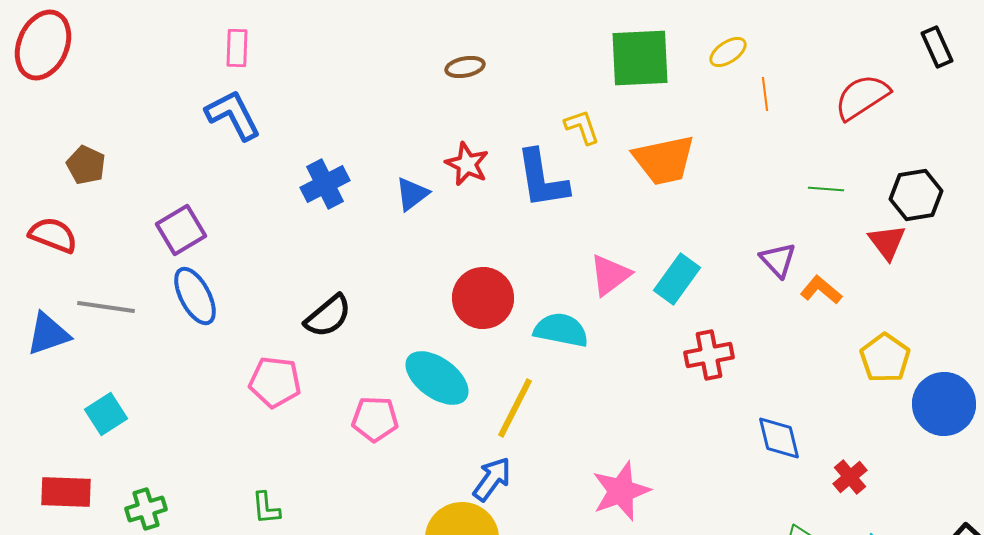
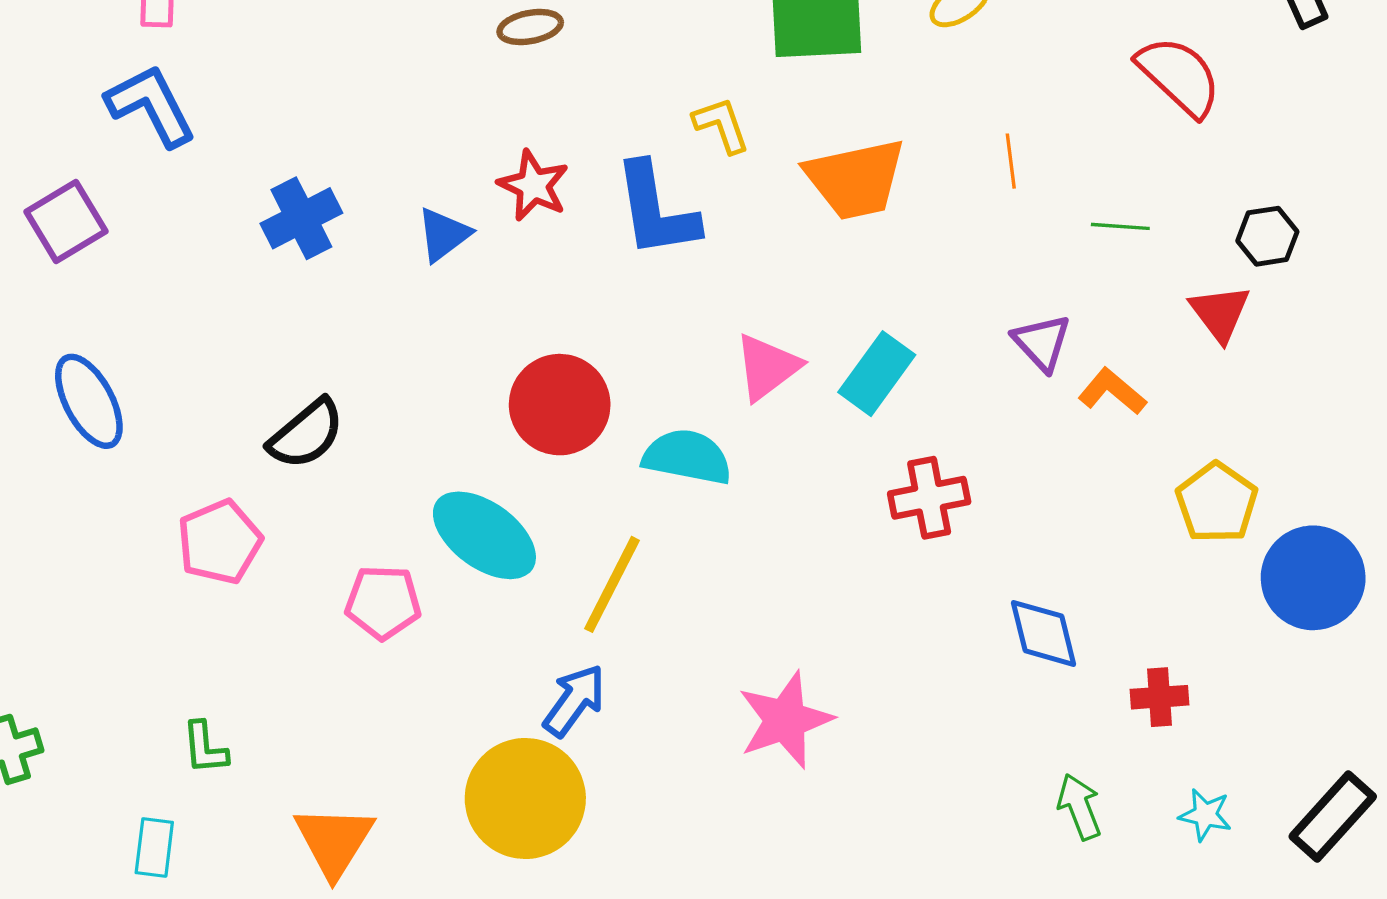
orange line: (765, 94) -> (1011, 161), moved
red semicircle: (862, 97) -> (1179, 76), turned 76
black hexagon: (916, 195) -> (1267, 236), size x0.7
purple square: (181, 230) -> (66, 222), moved
pink pentagon: (275, 382) -> (220, 542), turned -30
red cross: (850, 477) -> (1159, 697), turned 36

